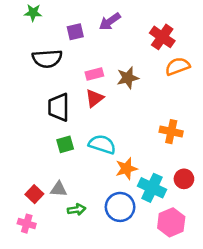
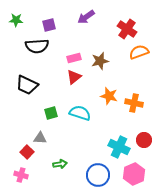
green star: (33, 13) -> (16, 20), moved
purple square: (75, 32) -> (49, 25), moved
black trapezoid: (59, 107) -> (27, 85), moved, turned -65
orange star: (126, 169) -> (109, 96), moved, turned 30
gray triangle: (59, 189) -> (40, 138), moved
blue circle: (120, 207) -> (98, 175), moved

